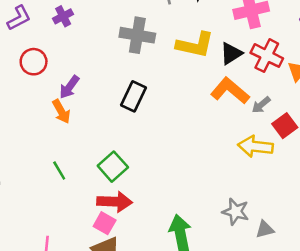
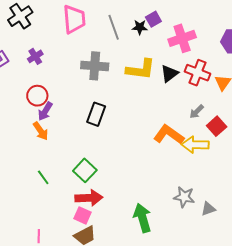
red circle: (34, 62) -> (37, 96), moved
orange L-shape: (230, 91) -> (169, 135), moved

